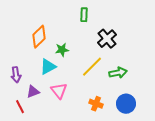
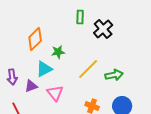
black cross: (107, 39) -> (103, 29), moved
purple triangle: (33, 92) -> (31, 86), moved

